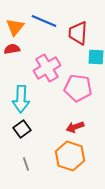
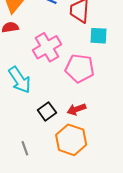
cyan arrow: (21, 99) -> (20, 80), turned -36
black square: (22, 129) -> (47, 111), moved

